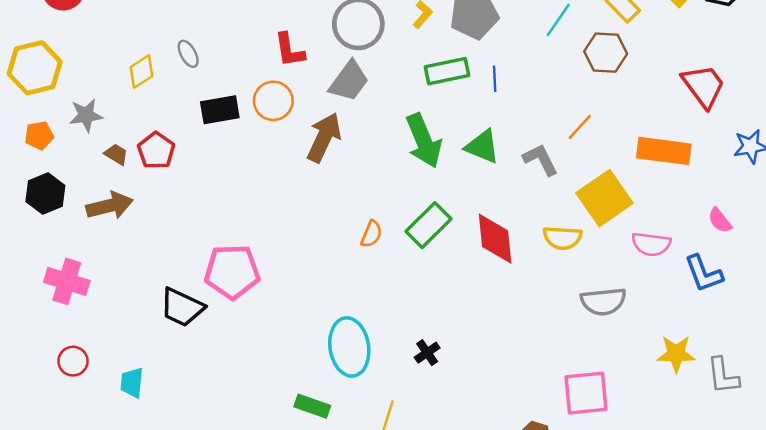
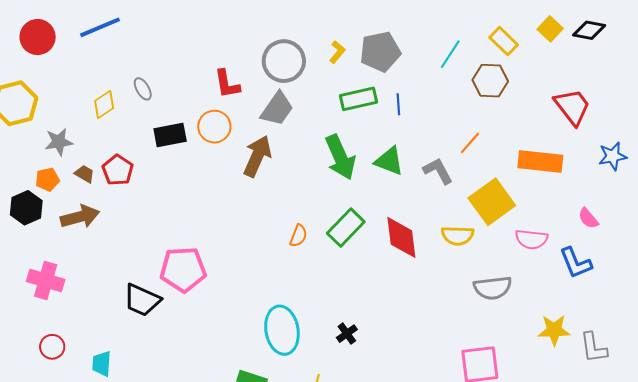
orange pentagon: (39, 135) -> (47, 179), moved

